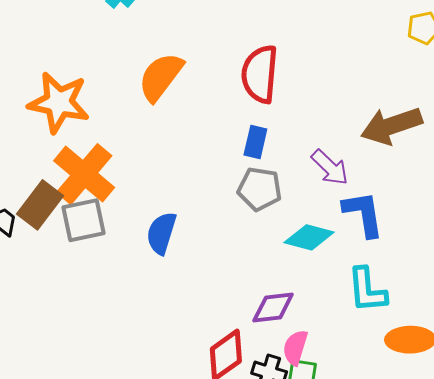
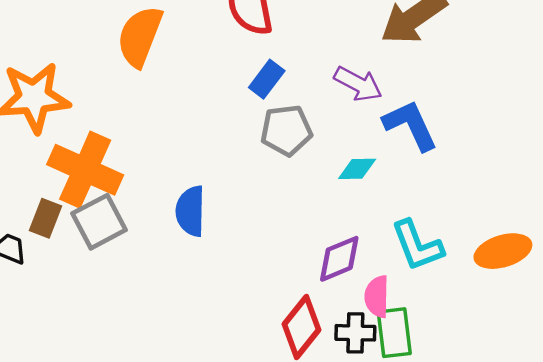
blue rectangle: (255, 142) -> (267, 79), turned 40
brown rectangle: (40, 205) -> (46, 218), size x0.7
cyan diamond: (309, 237) -> (357, 169), size x0.7
cyan L-shape: (367, 290) -> (417, 245), moved

